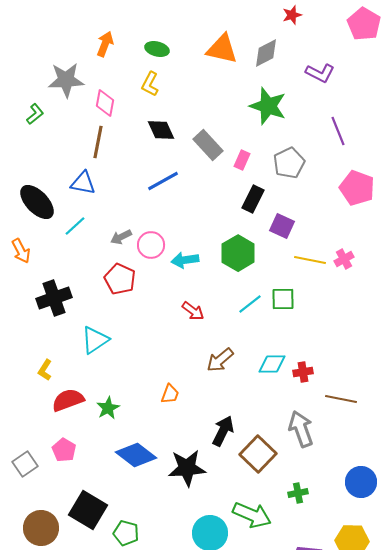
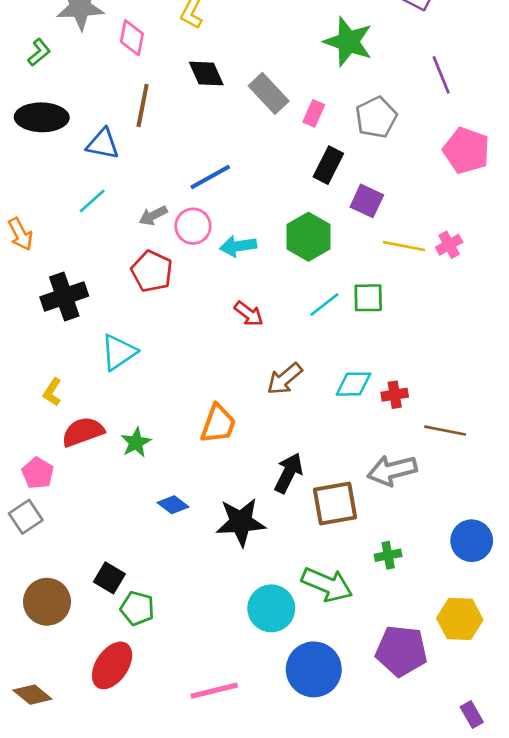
brown line: (98, 142) -> (143, 105), moved
blue line: (163, 181) -> (210, 177), moved
black ellipse: (37, 202) -> (42, 117), moved, turned -45
orange trapezoid: (170, 394) -> (218, 424), size x1.5
gray arrow: (301, 429) -> (392, 470), turned -84
pink pentagon: (64, 450) -> (38, 473), moved
brown square: (258, 454) -> (335, 504), turned 36
blue diamond: (136, 455) -> (173, 505), size x0.6
black square: (88, 510) -> (109, 578), size x0.6
green pentagon: (126, 533) -> (137, 608), moved

